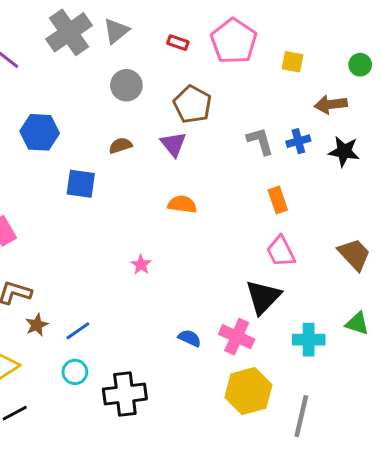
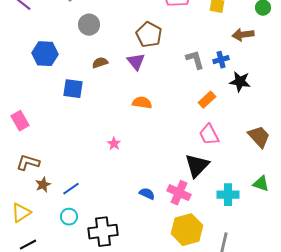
gray circle: (126, 85) -> (89, 25), moved
black star: (344, 151) -> (240, 82), moved
orange rectangle: (278, 200) -> (207, 100), turned 66

